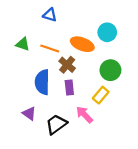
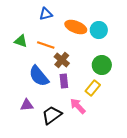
blue triangle: (50, 15) -> (46, 14), turned -32
orange ellipse: (82, 44) -> (76, 27), moved
blue semicircle: (42, 82) -> (39, 76), turned -40
purple triangle: (29, 113) -> (27, 105), turned -40

